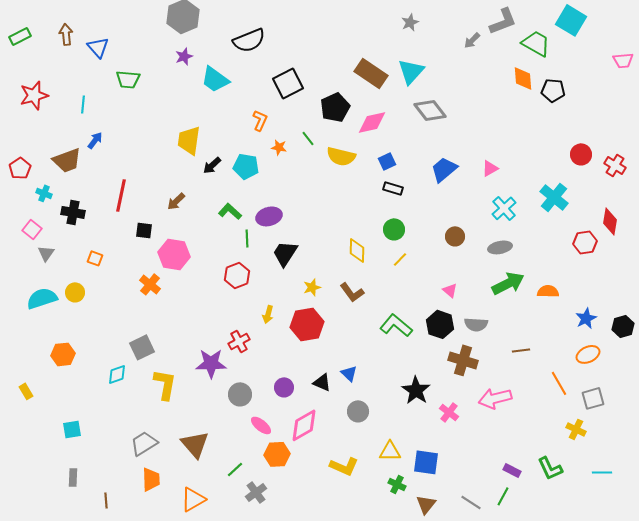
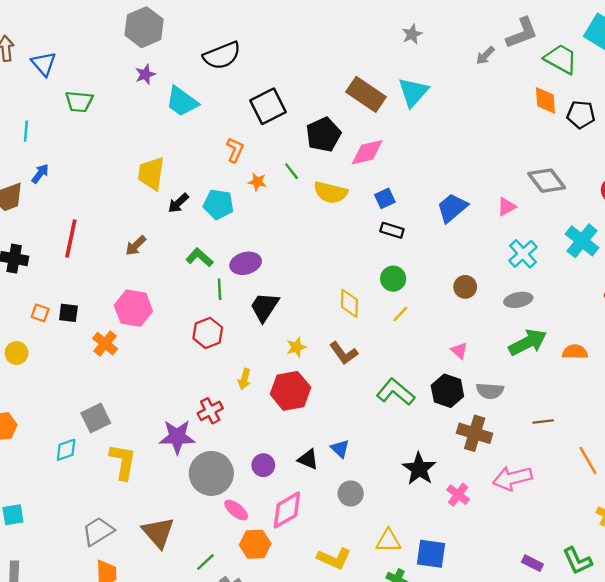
gray diamond: (430, 110) -> (547, 181), moved
black square: (144, 230) -> (68, 313), moved
gray circle: (240, 394) -> (211, 473), size x1.6

